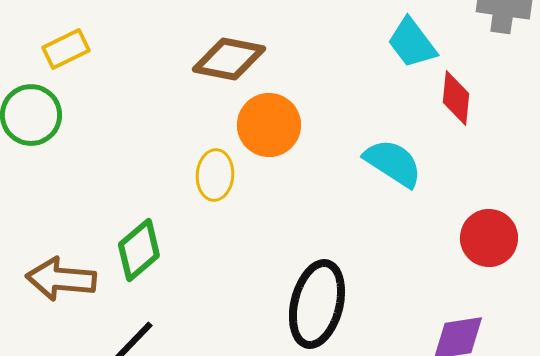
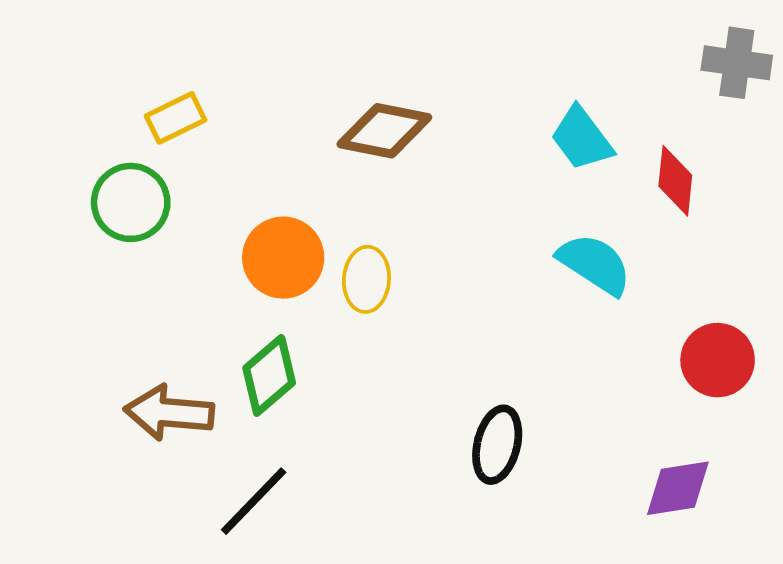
cyan trapezoid: (412, 43) -> (582, 138), moved
orange circle: (269, 125) -> (283, 258), moved
black ellipse: (317, 304) -> (497, 445), size x0.7

